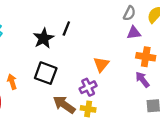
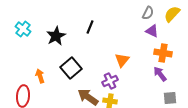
purple triangle: (134, 33) -> (152, 31), turned 32
black star: (44, 38) -> (56, 36), moved
black square: (46, 73) -> (71, 68), turned 30

